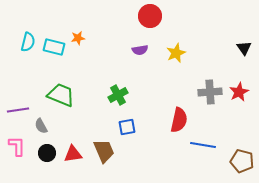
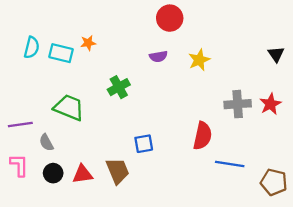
green cross: (118, 95) -> (119, 87), moved

